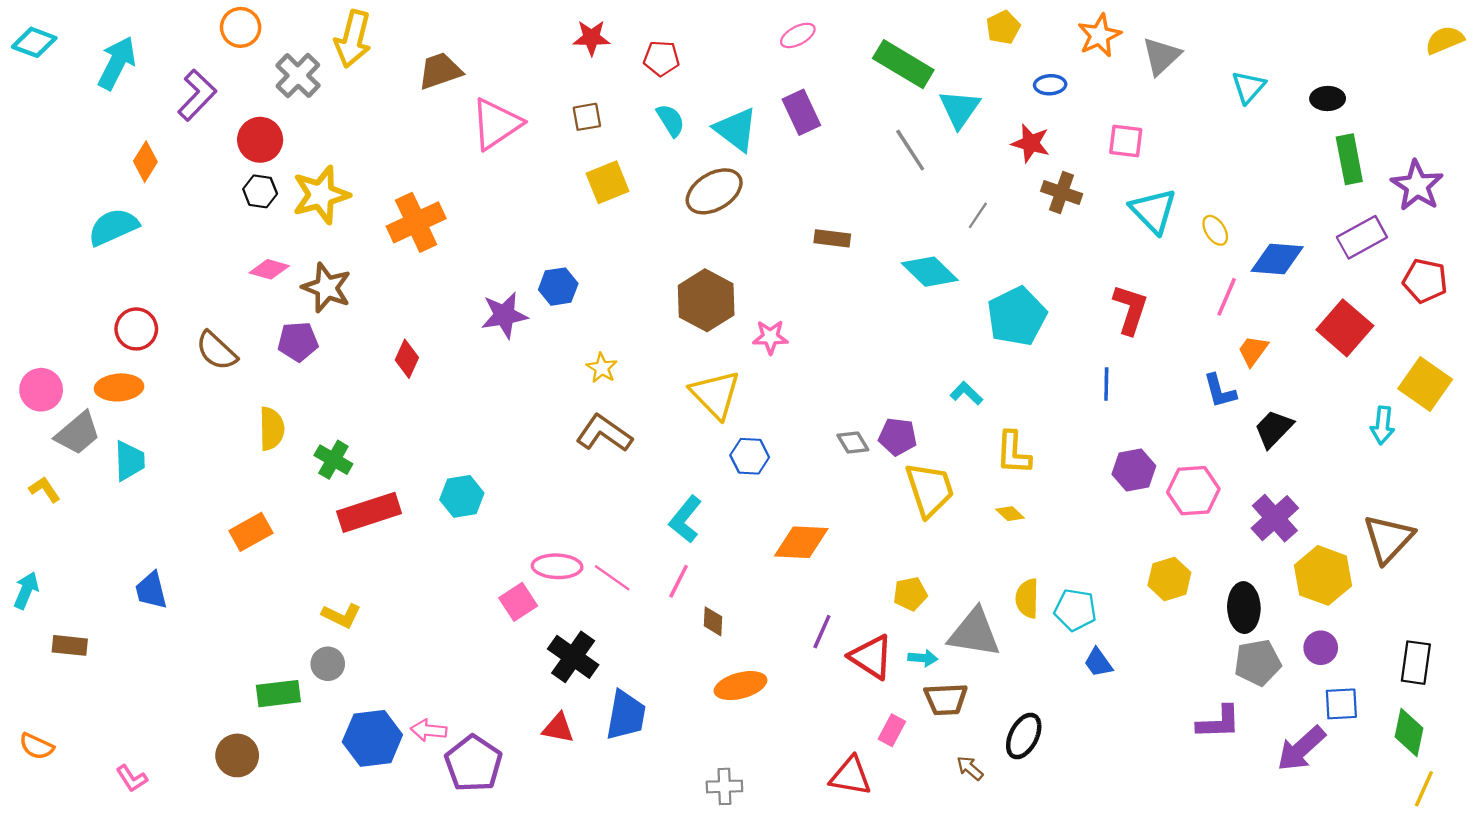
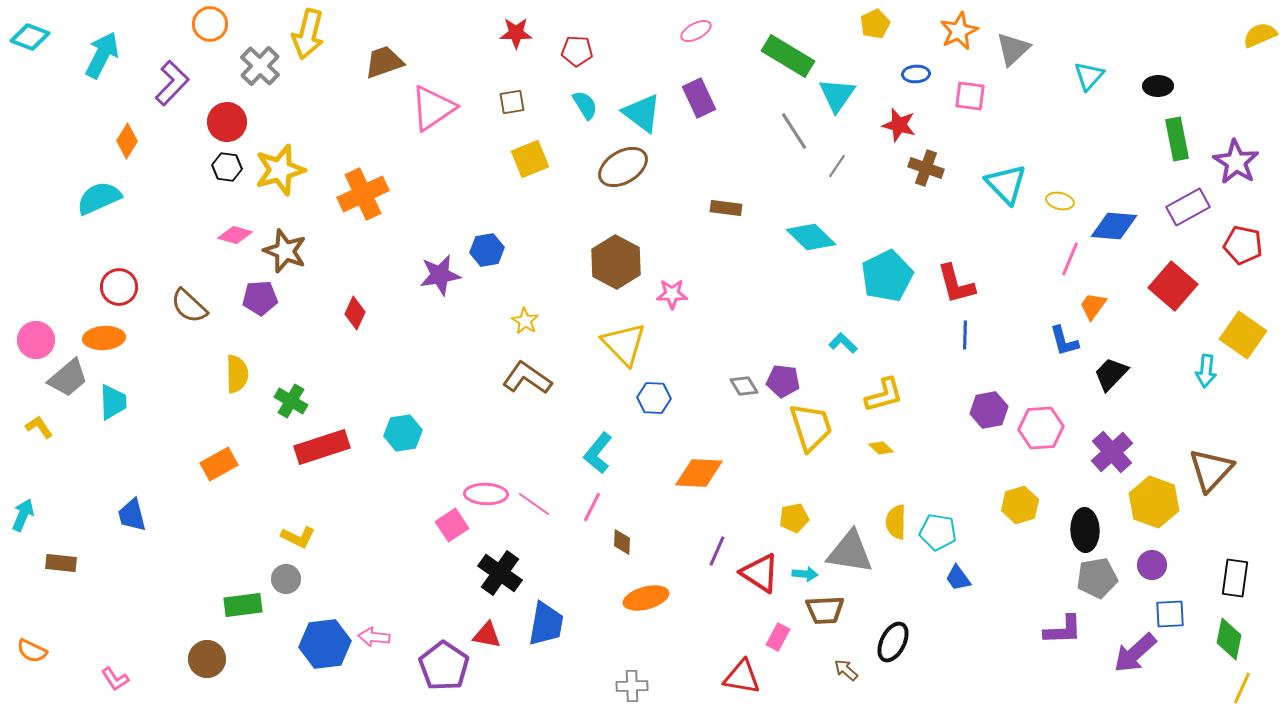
pink square: (1126, 141) -> (970, 96), moved
gray line: (978, 215) -> (837, 166), moved
yellow ellipse: (1215, 230) -> (1060, 201), turned -44
red L-shape: (1130, 309) -> (956, 284), moved, turned 147
yellow L-shape: (1013, 453) -> (884, 395), turned -108
purple pentagon: (473, 764) -> (444, 666), moved

